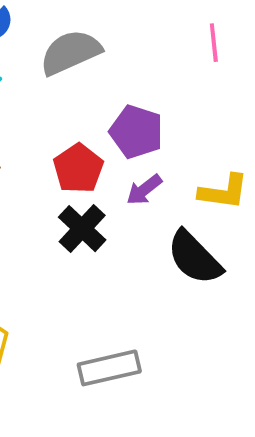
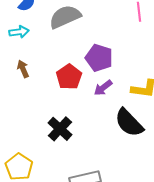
black cross: (82, 229) -> (60, 129), moved

